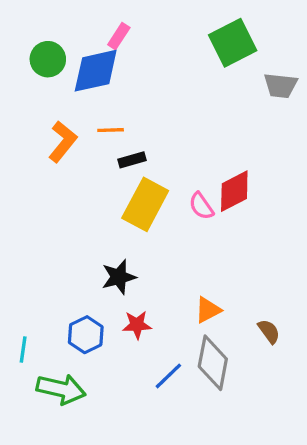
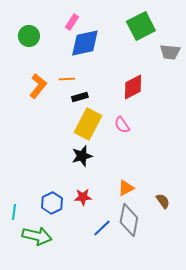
blue diamond: (96, 71) -> (85, 43), moved
red diamond: (234, 191) -> (133, 87), moved
black star: (119, 277) -> (82, 156), moved

